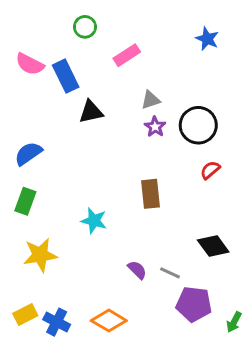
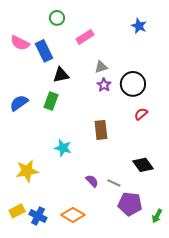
green rectangle: (25, 201) -> (51, 101), moved

